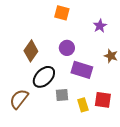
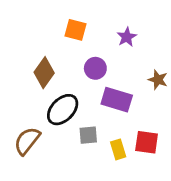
orange square: (62, 13) -> (75, 30), moved
purple star: (100, 26) -> (127, 37), moved

